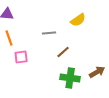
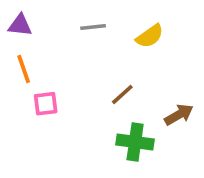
gray line: (49, 33) -> (93, 27), moved
brown arrow: (97, 72) -> (179, 115), moved

